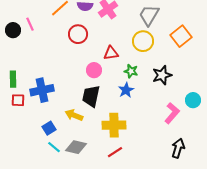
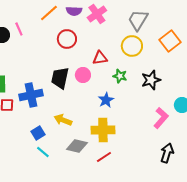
blue star: (126, 90) -> (106, 100), moved
black trapezoid: (91, 96) -> (60, 78), moved
gray diamond: (76, 147) -> (77, 146), moved

